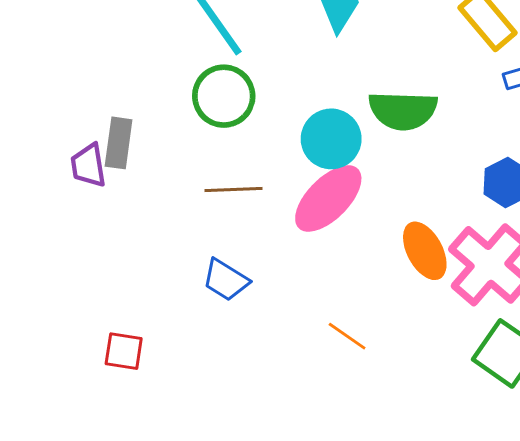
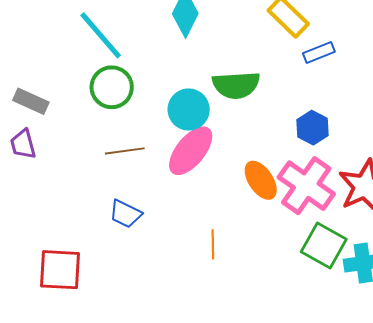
gray rectangle: (119, 143) -> (31, 101), moved, turned -68
orange line: (347, 336) -> (213, 244), turned 60
red square: (124, 351) -> (60, 270), size x1.6

